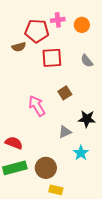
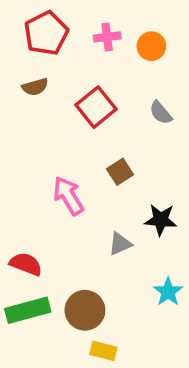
red pentagon: (37, 31) -> (46, 33), moved, turned -30
red square: (52, 58) -> (96, 107), turned -35
cyan star: (81, 153) -> (168, 292), moved

